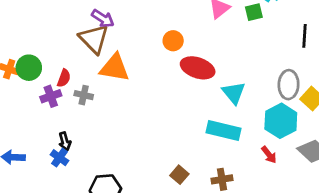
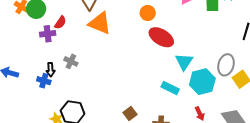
gray cross: (84, 95) -> (71, 61), moved
cyan hexagon: (281, 121) -> (202, 82), moved
cyan rectangle: (223, 130) -> (170, 88), size x0.7
blue cross: (59, 158) -> (44, 81), turned -32

